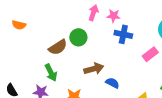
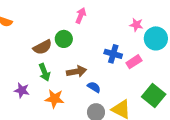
pink star: (114, 16) -> (136, 25), moved
blue cross: (123, 34) -> (113, 54), moved
green arrow: (51, 73) -> (44, 72), moved

